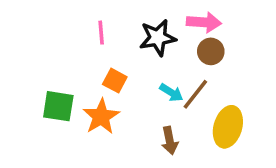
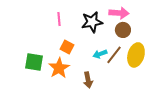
cyan arrow: (171, 93) -> (100, 54), turned 128
yellow ellipse: (228, 127) -> (136, 55), moved
brown arrow: (170, 141) -> (88, 80), moved

